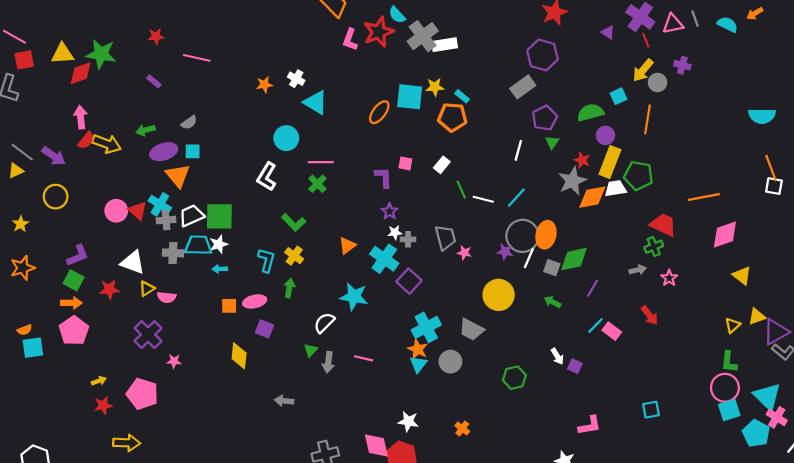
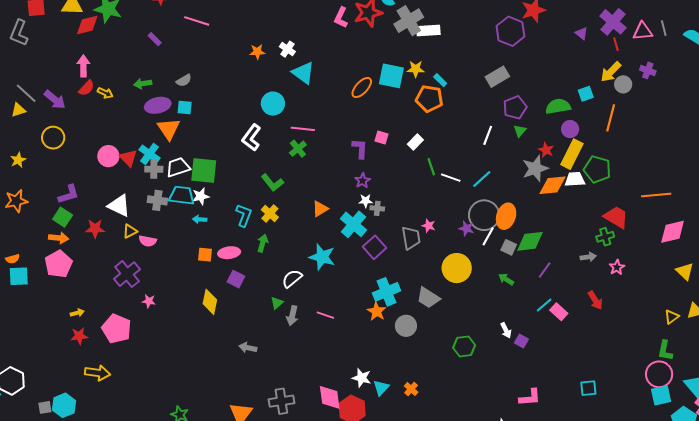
purple hexagon: (543, 55) -> (510, 31), moved
yellow arrow: (107, 144) -> (105, 93), size x0.6
gray trapezoid: (445, 238) -> (411, 238), moved
cyan triangle: (418, 364) -> (381, 388), moved

